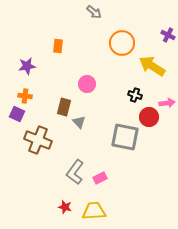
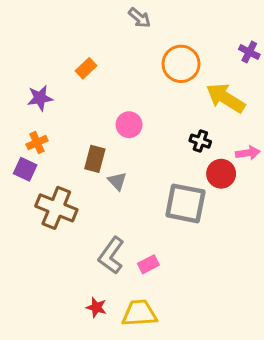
orange rectangle: (58, 46) -> (86, 68), turned 40
orange cross: (25, 96) -> (37, 143), turned -32

